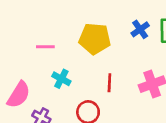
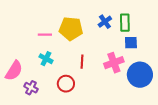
pink line: (45, 47) -> (45, 35), moved

